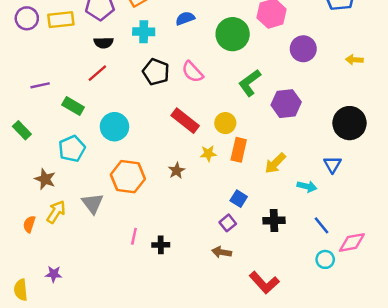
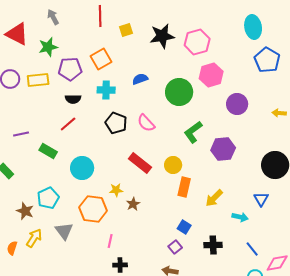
cyan pentagon: (72, 149) -> (48, 198), moved
yellow star: (208, 154) -> (116, 190), moved
pink line: (134, 236) -> (110, 241), moved

